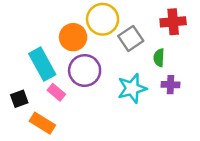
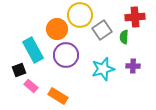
green semicircle: (159, 58) -> (124, 37), moved
pink rectangle: (56, 92) -> (31, 86), moved
black square: (19, 99) -> (19, 70), moved
orange rectangle: (42, 123) -> (58, 96), moved

